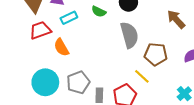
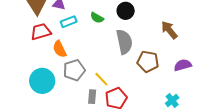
yellow line: (142, 76) -> (101, 79), moved
gray pentagon: (78, 82) -> (74, 70), moved

